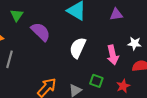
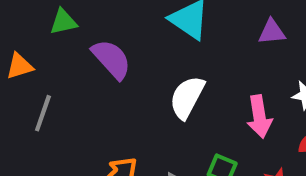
green triangle: (17, 15) -> (63, 22), turned 40

